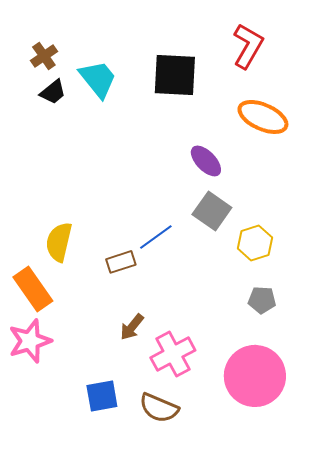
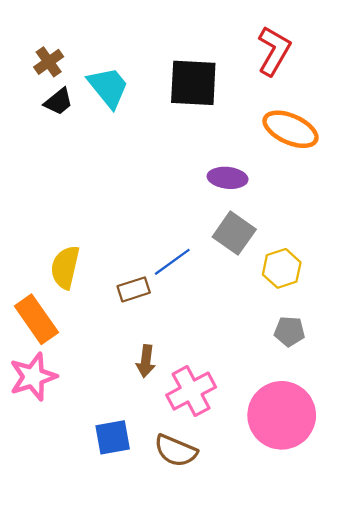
purple ellipse: (206, 161) -> (228, 178), turned -40
brown arrow: (132, 327) -> (146, 361), turned -32

